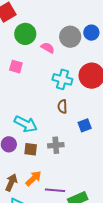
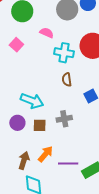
pink semicircle: (48, 48) -> (47, 33), moved
pink square: (16, 67) -> (16, 45), turned 32

